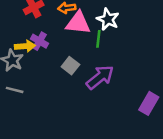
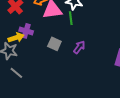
purple arrow: (100, 77) -> (79, 47), size x0.6
gray line: (15, 90) -> (16, 73), turned 40

